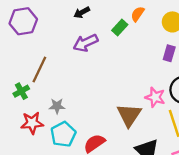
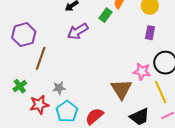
purple hexagon: (23, 21) -> (24, 35), moved
green cross: (21, 91) -> (20, 86), moved

